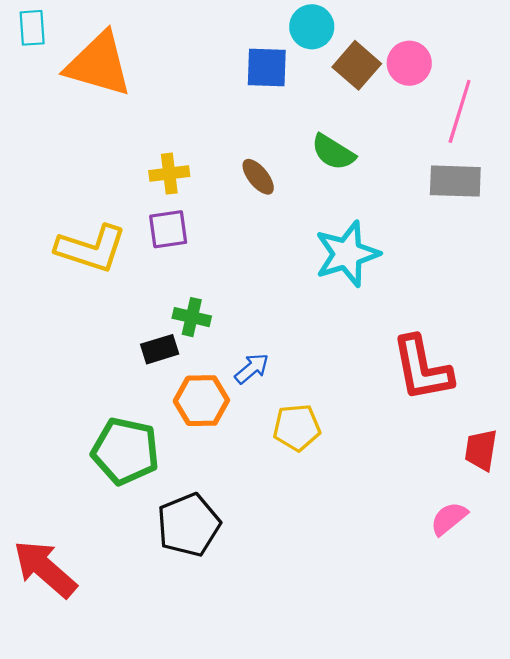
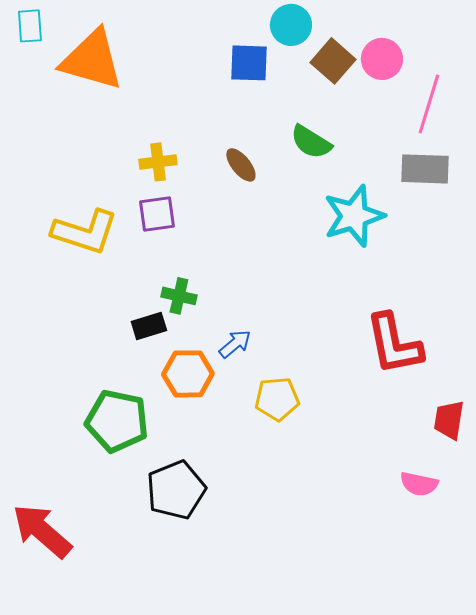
cyan star: (347, 254) -> (354, 216), moved
pink semicircle: (449, 519) -> (419, 484), turned -129

